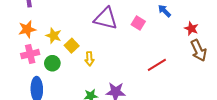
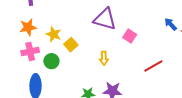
blue arrow: (164, 11) -> (171, 24), moved
pink square: (138, 23) -> (130, 36), moved
yellow arrow: (89, 59) -> (104, 58), moved

